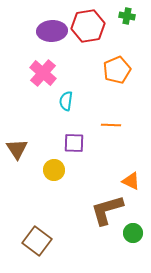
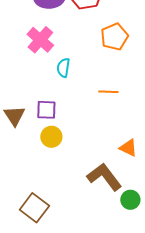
purple square: (74, 143) -> (46, 110), moved
brown L-shape: (107, 210) -> (104, 177), turned 69

